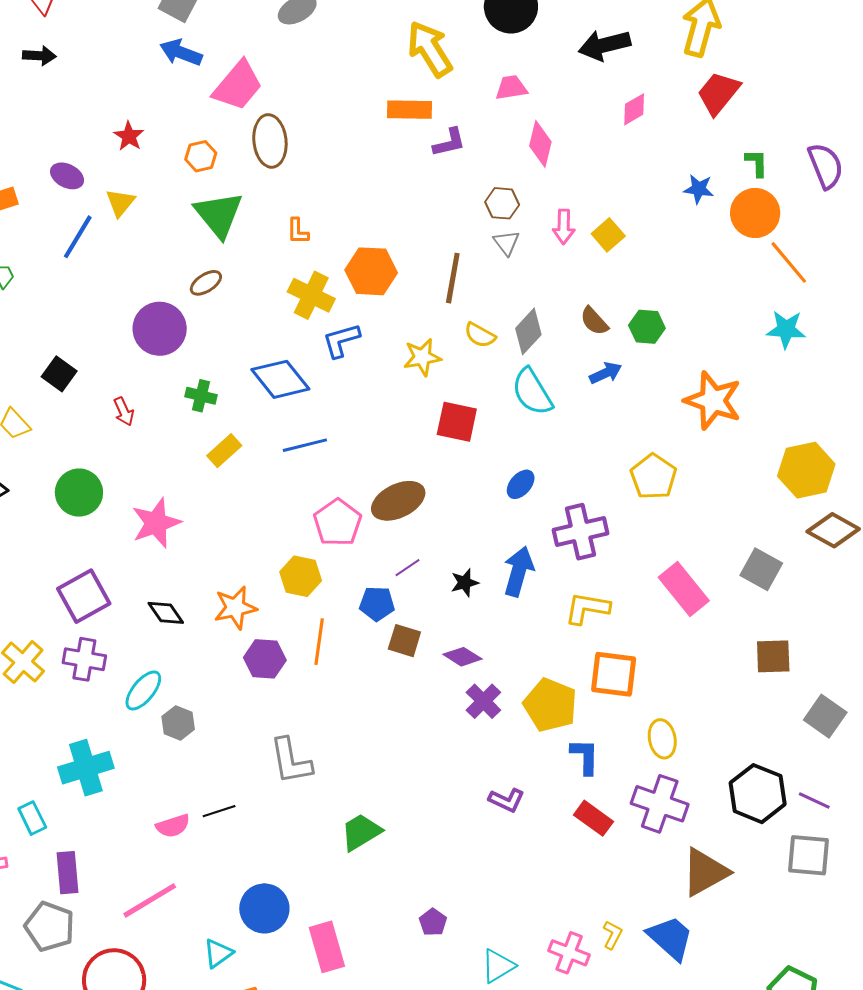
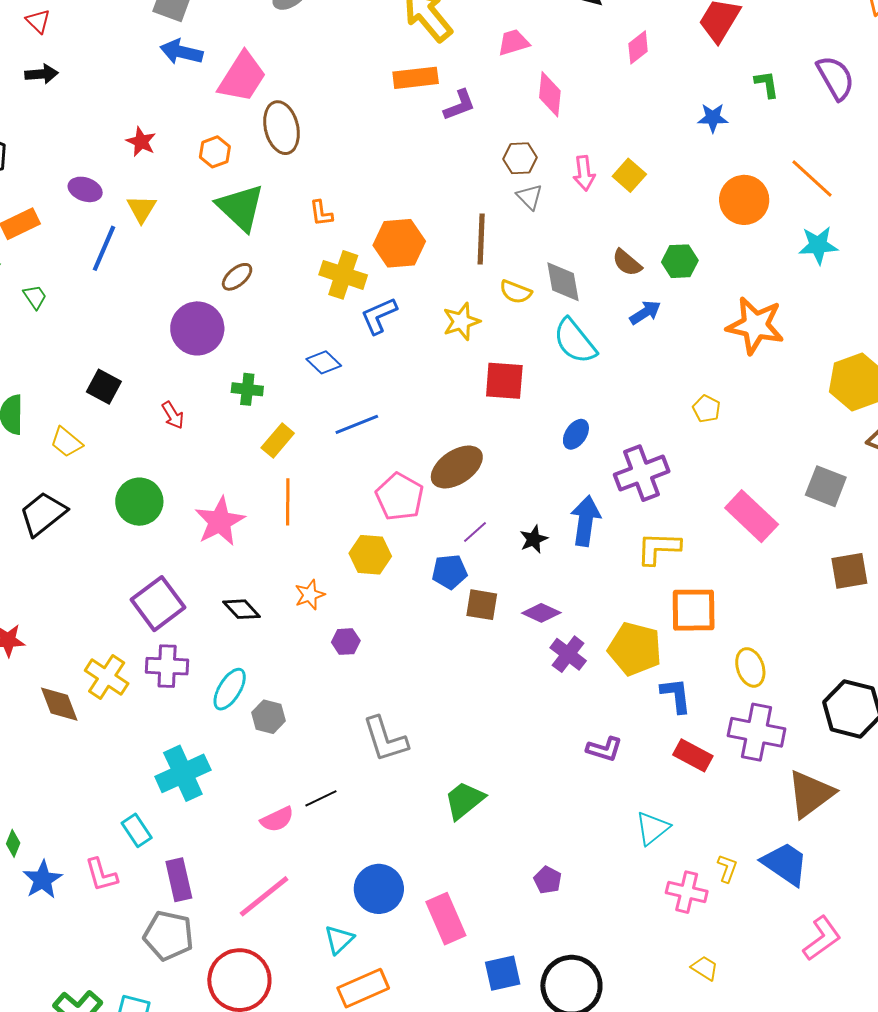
orange circle: (755, 213) -> (744, 200), moved
gray diamond: (528, 331) -> (563, 282), turned -45
blue diamond: (280, 379) -> (324, 362), size x0.6
yellow pentagon: (653, 477) -> (707, 409), size x0.6
orange star: (235, 608) -> (310, 595), size x0.7
orange line: (319, 642) -> (288, 502), moved
purple hexagon: (265, 659) -> (346, 642), size x0.7
cyan triangle: (498, 966) -> (652, 828), moved

